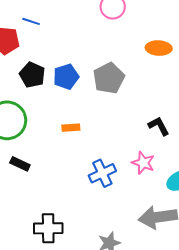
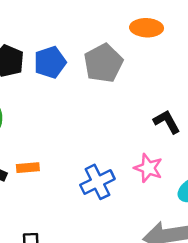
orange ellipse: (159, 48) -> (147, 28), moved
orange rectangle: (71, 128) -> (28, 168), moved

